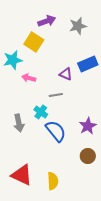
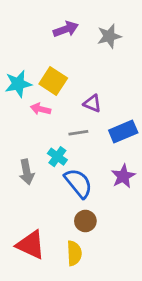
yellow square: (34, 42) -> (53, 81), moved
blue rectangle: (88, 64) -> (123, 131), moved
brown circle: (88, 156) -> (85, 221), moved

